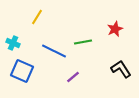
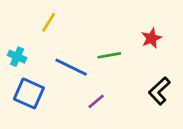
black L-shape: (121, 69) -> (159, 91), turned -100

